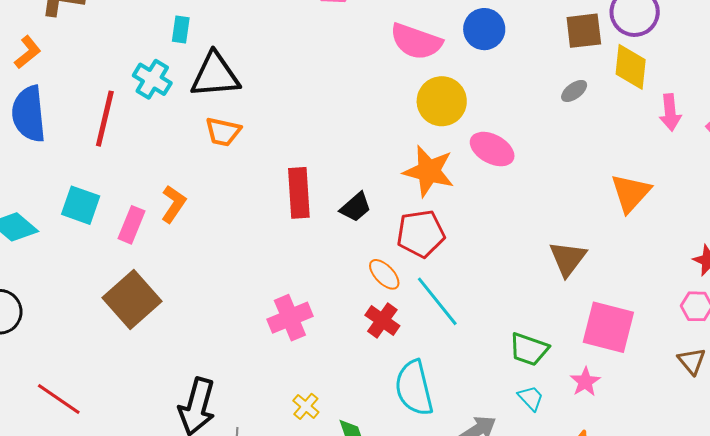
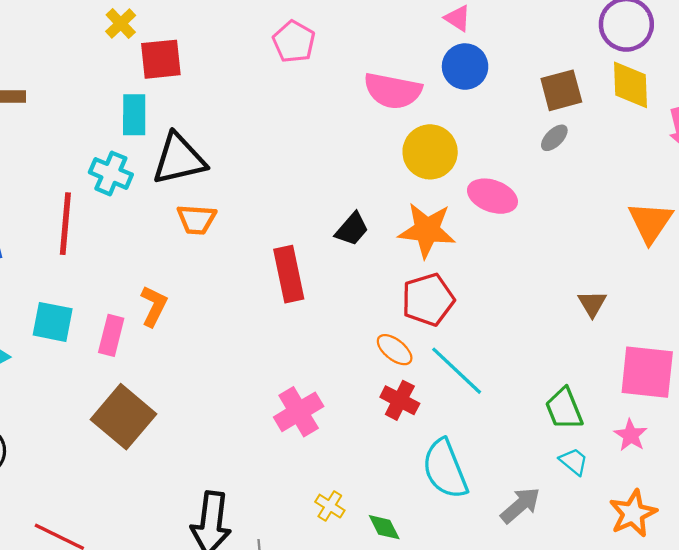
cyan rectangle: (181, 29) -> (134, 115), size x1.4
brown square: (584, 31) -> (561, 90), moved
gray ellipse: (574, 91) -> (554, 138), moved
black trapezoid: (356, 207) -> (352, 229), moved
brown triangle: (568, 259) -> (592, 304), size x0.7
green trapezoid: (529, 349) -> (564, 409), turned 57

